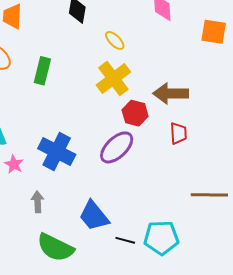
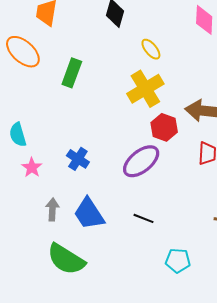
blue cross: (57, 151) -> (78, 159), size x0.6
blue trapezoid: (94, 216) -> (89, 214), moved
cyan pentagon: (161, 238) -> (178, 261), size x0.7
black line: (125, 240) -> (143, 218), moved

